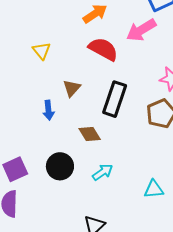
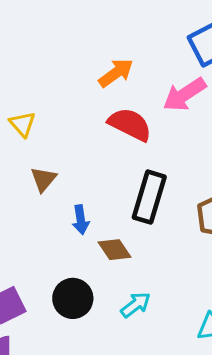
yellow triangle: (42, 51) -> (22, 124), moved
brown triangle: (72, 88) -> (43, 179), moved
blue arrow: (48, 110) -> (81, 220), moved

